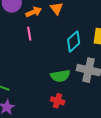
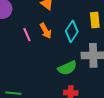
orange arrow: (34, 12) -> (46, 31), moved, turned 98

